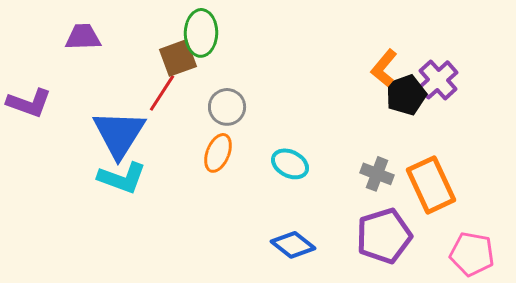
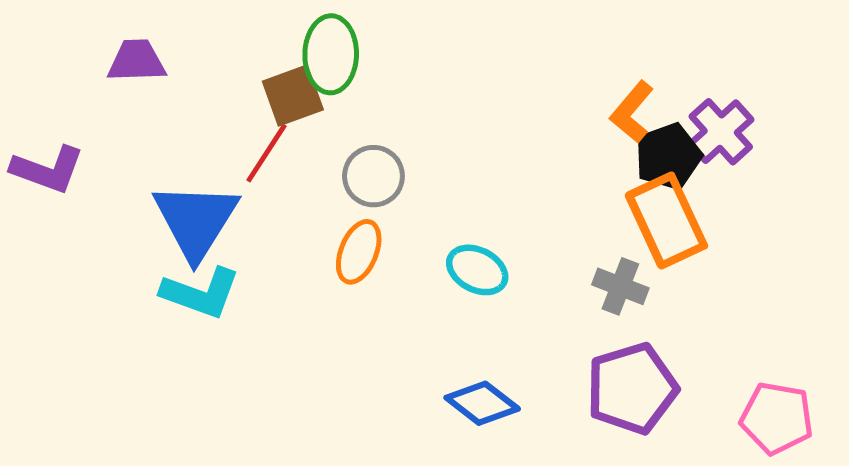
orange rectangle: (431, 185) -> (666, 221), moved

